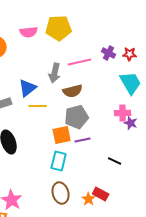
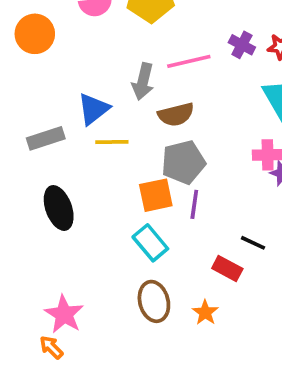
purple line: (83, 140) -> (194, 204), turned -70
cyan rectangle: (59, 161) -> (150, 243), turned -54
red rectangle: (101, 194) -> (227, 268), moved

